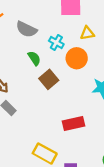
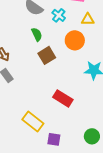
cyan cross: (56, 42) -> (59, 15), moved
red rectangle: (73, 123) -> (63, 98), turned 36

